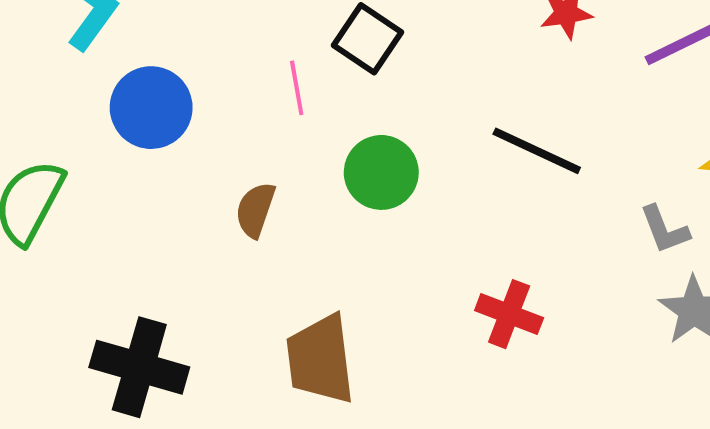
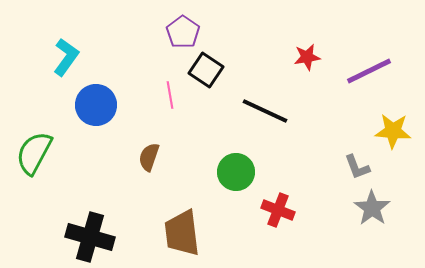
black line: (537, 151) -> (265, 111), moved
green circle: (381, 172) -> (236, 172), moved

